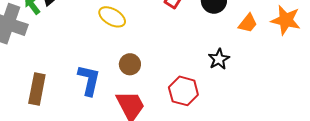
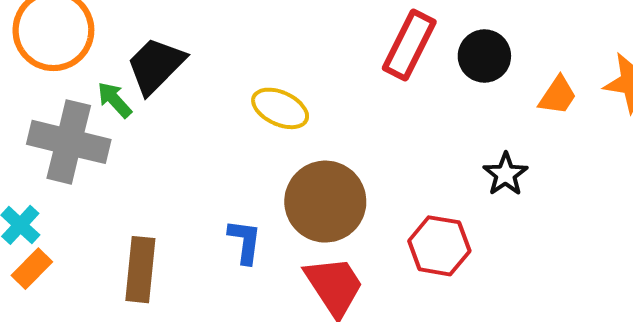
brown circle: (130, 64) -> (325, 202), size x1.8
blue L-shape: (89, 80) -> (245, 241), size x0.7

